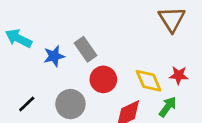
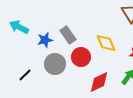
yellow diamond: (149, 81) -> (106, 43), moved
gray circle: (70, 104) -> (55, 64), moved

